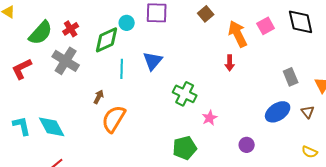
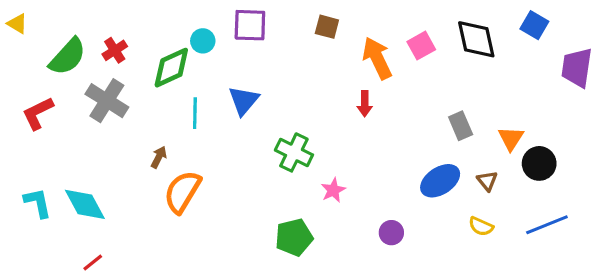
brown square: (206, 14) -> (327, 27), turned -35
yellow semicircle: (310, 152) -> (481, 226), moved

